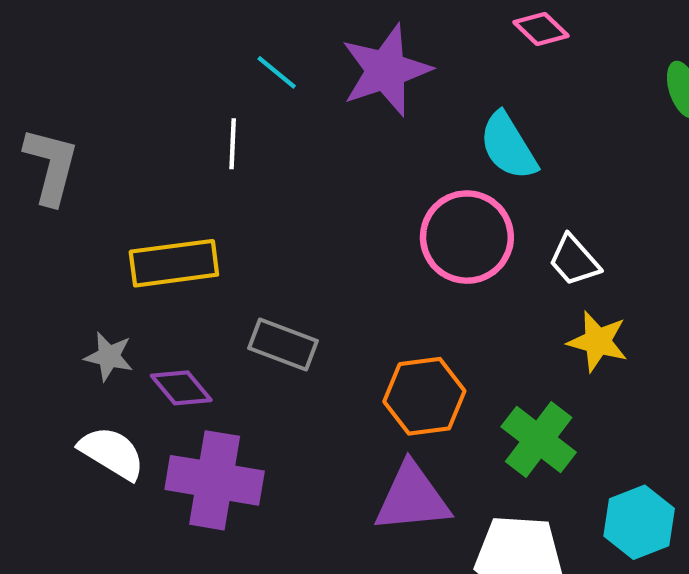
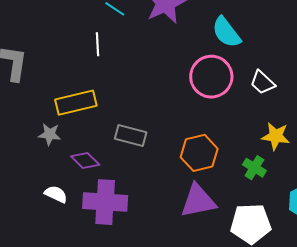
yellow star: (598, 341) -> (276, 136), moved
gray star: (109, 356) -> (50, 134), moved
green cross: (539, 439) -> (254, 168), size x0.7
white semicircle: (112, 453) -> (56, 194), size x0.7

